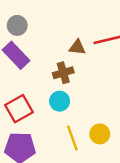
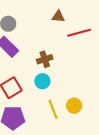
brown triangle: (77, 47) -> (58, 16), moved

